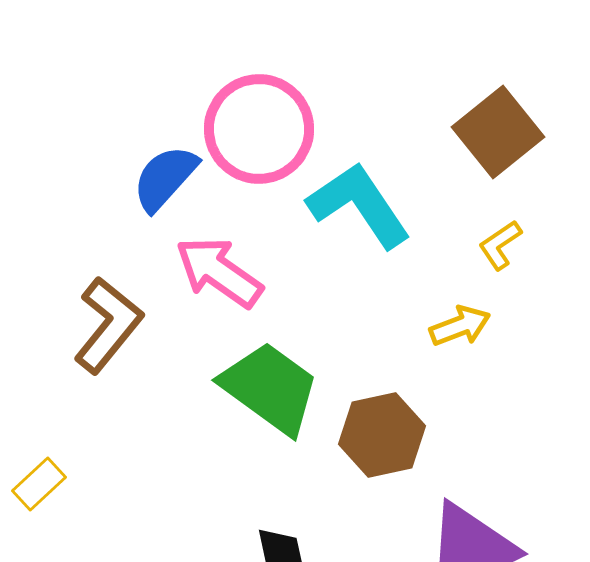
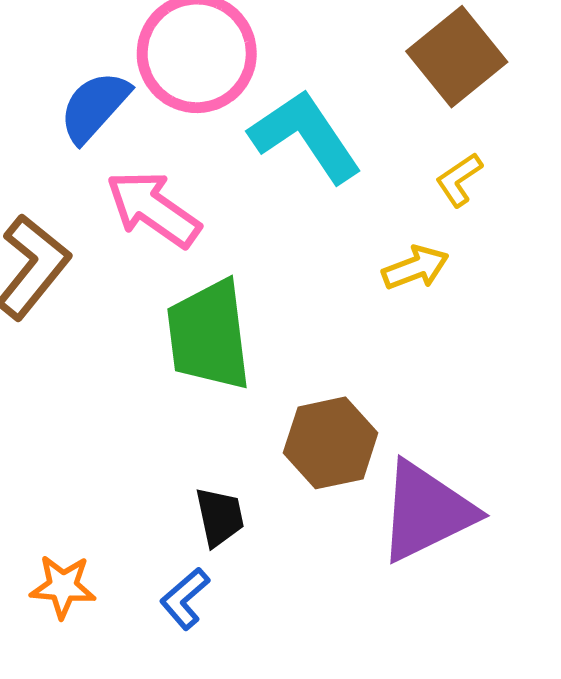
green trapezoid: (270, 388) -> (209, 335), turned -133
brown hexagon: (382, 435) -> (331, 443), moved

